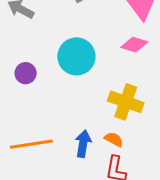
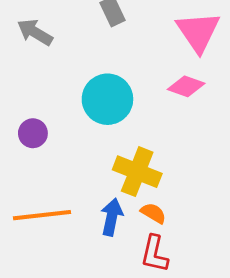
purple circle: (26, 73) -> (33, 133), moved
yellow cross: (126, 102) -> (137, 172), moved

